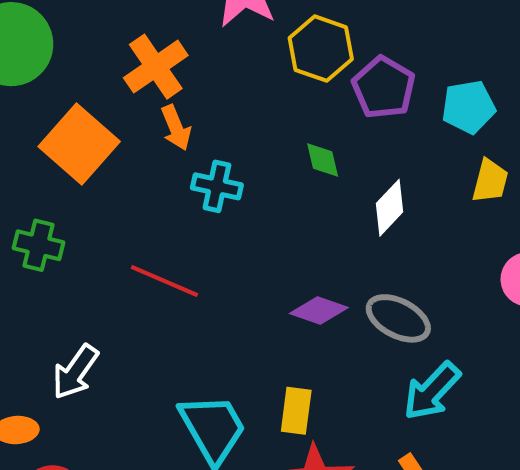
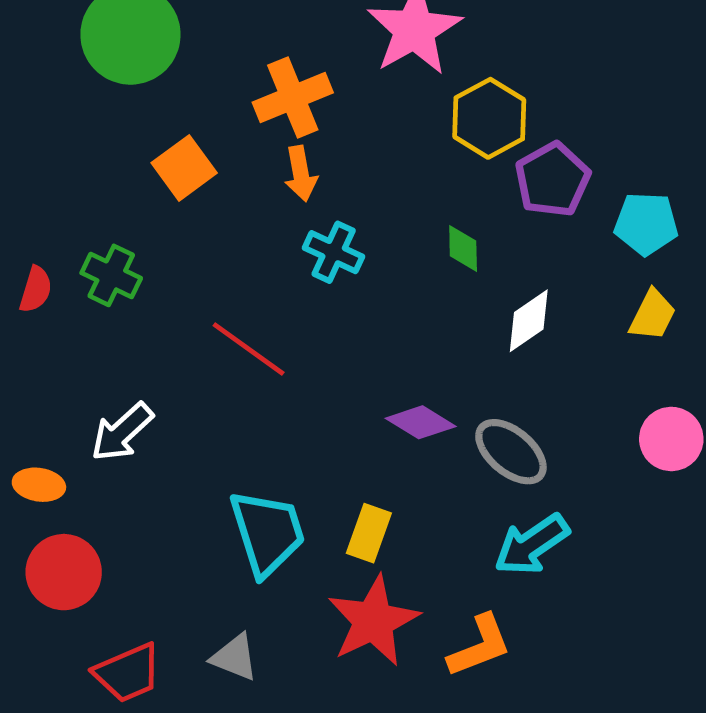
orange square: (79, 144) -> (184, 168), size x0.7

